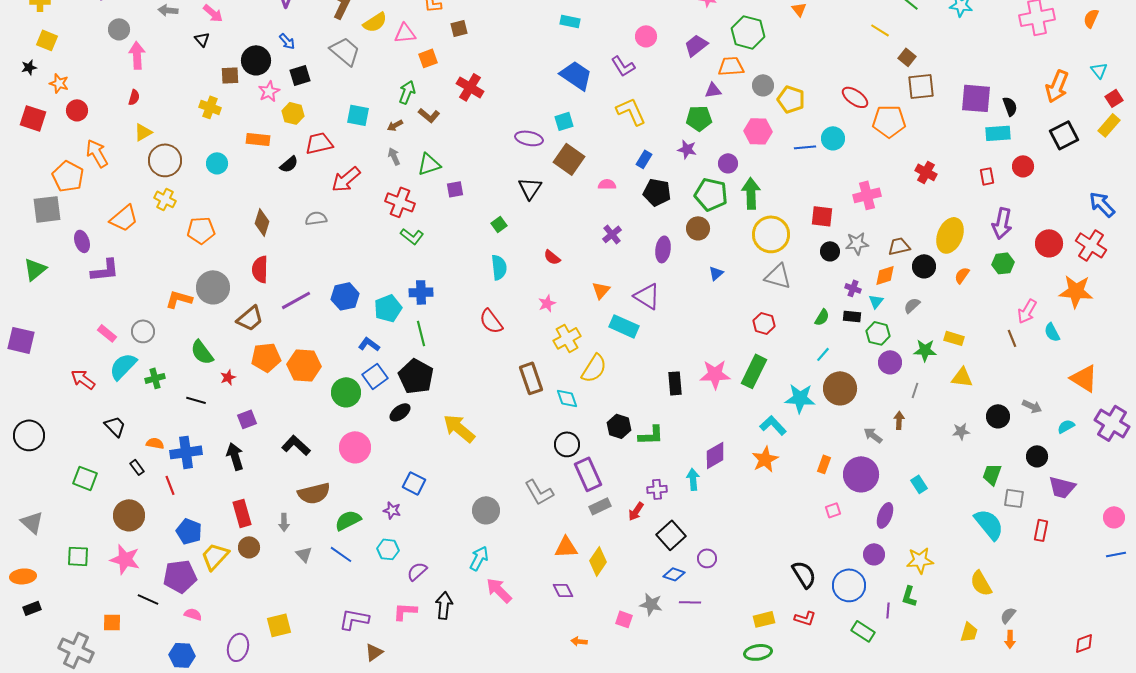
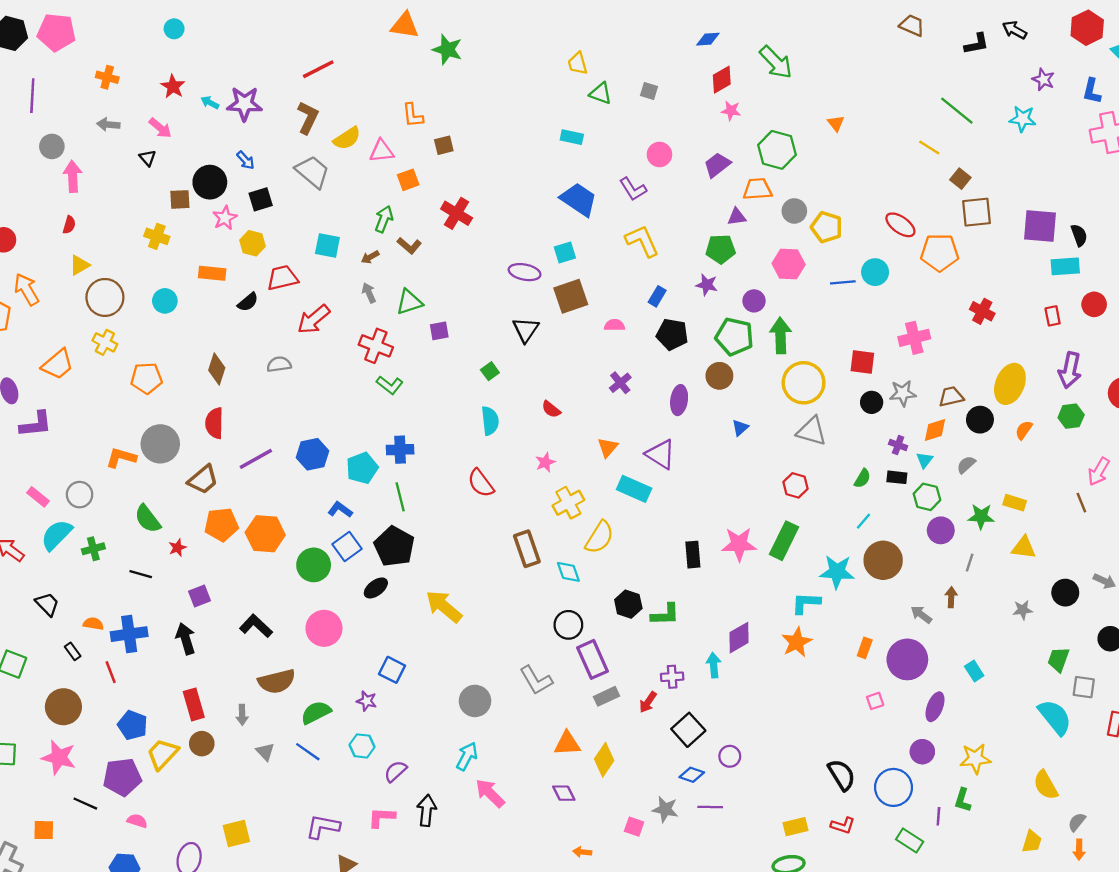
brown square: (569, 159) -> (571, 296), turned 36
cyan L-shape: (773, 425) -> (806, 603), turned -44

